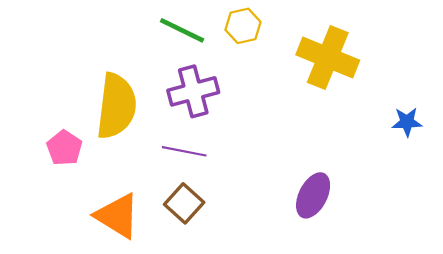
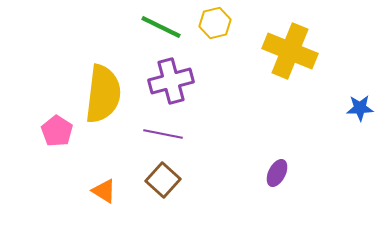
purple ellipse: (313, 195) -> (277, 173), size x0.7
orange triangle: (117, 216) -> (104, 191), size x0.6

